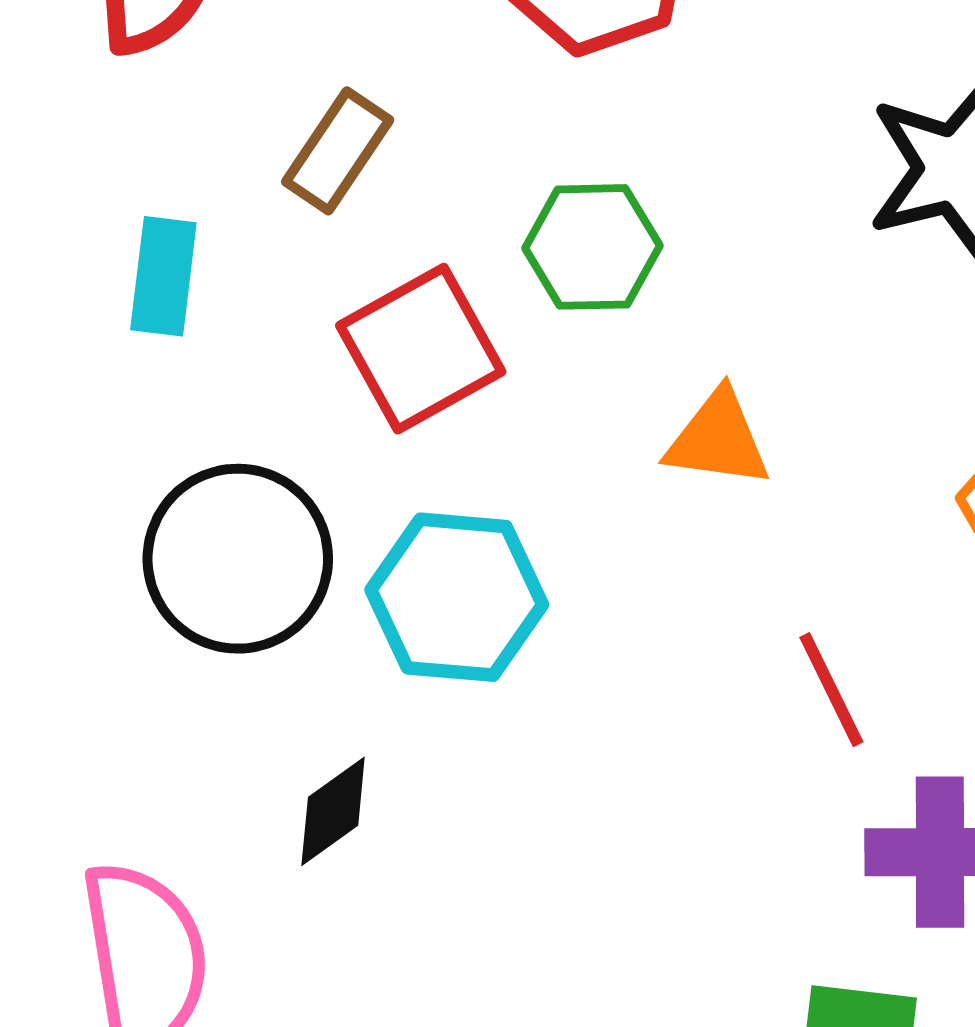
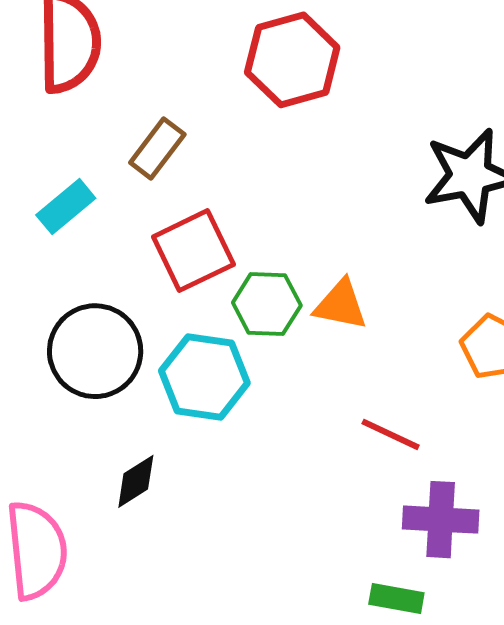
green hexagon: (592, 247) -> (267, 304), moved
cyan rectangle: (163, 276) -> (66, 207), turned 40
red line: (831, 690) -> (391, 434), turned -42

